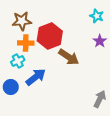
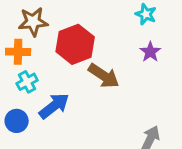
orange cross: (26, 43) -> (18, 52), moved

